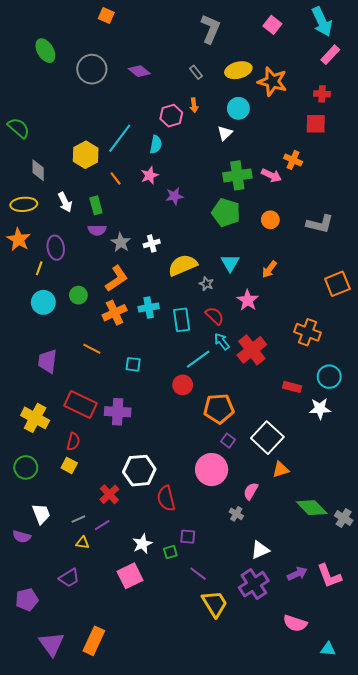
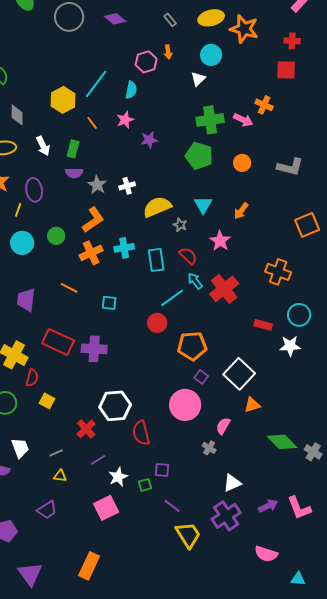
green rectangle: (96, 205) -> (73, 149), turned 30
red semicircle: (73, 442) -> (32, 378), moved
purple line: (102, 525) -> (98, 460), moved
orange rectangle: (94, 641) -> (89, 566), moved

